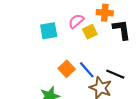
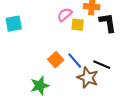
cyan square: (49, 31) -> (14, 24), moved
yellow square: (90, 32) -> (78, 25), turned 32

